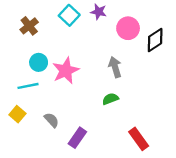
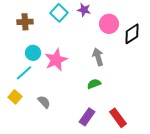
brown cross: (29, 26) -> (25, 22), turned 35
cyan line: (28, 86) -> (24, 73), turned -30
purple rectangle: (77, 138) -> (87, 117), moved

